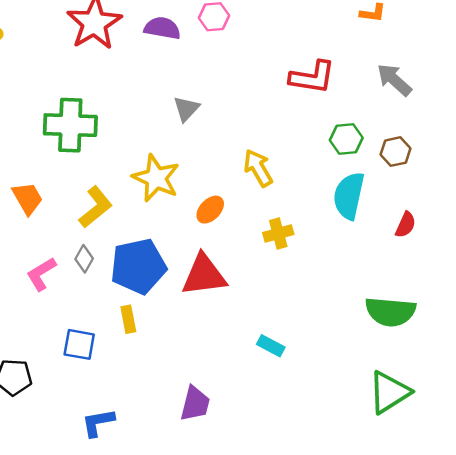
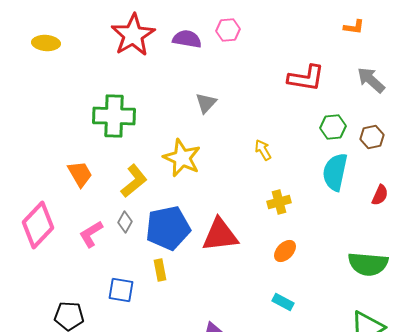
yellow arrow: (258, 168) -> (263, 150), size x0.7
orange ellipse: (210, 210) -> (285, 251), moved
cyan rectangle: (271, 346) -> (283, 302), moved

